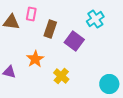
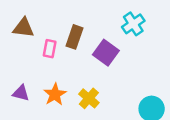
pink rectangle: (31, 14) -> (50, 49), moved
orange star: (35, 59) -> (55, 94), moved

